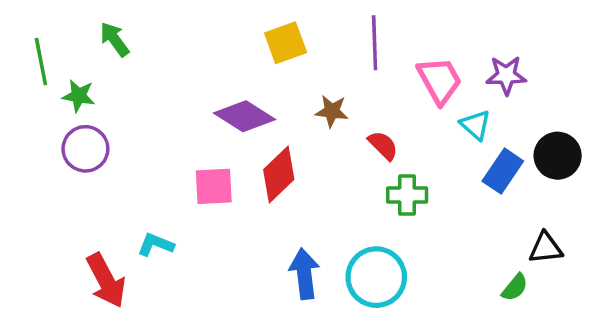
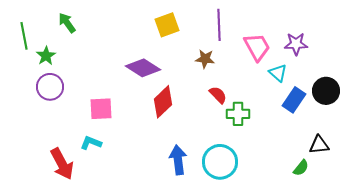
green star: (79, 96) -> (46, 56), turned 30
brown star: (332, 111) -> (205, 59), moved
red semicircle: (383, 145) -> (218, 95), moved
pink square: (214, 186) -> (101, 109), moved

